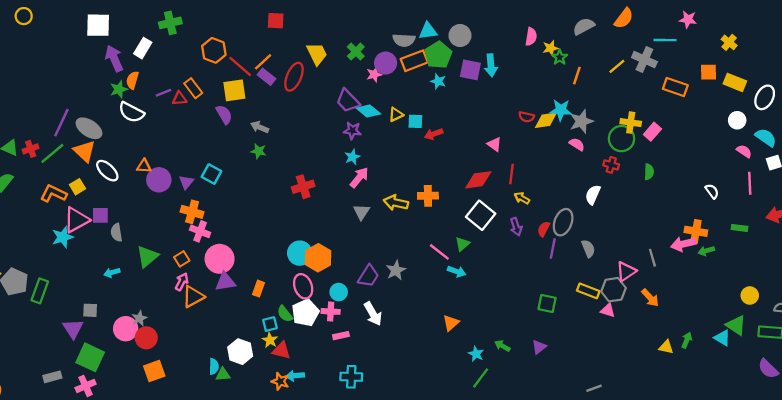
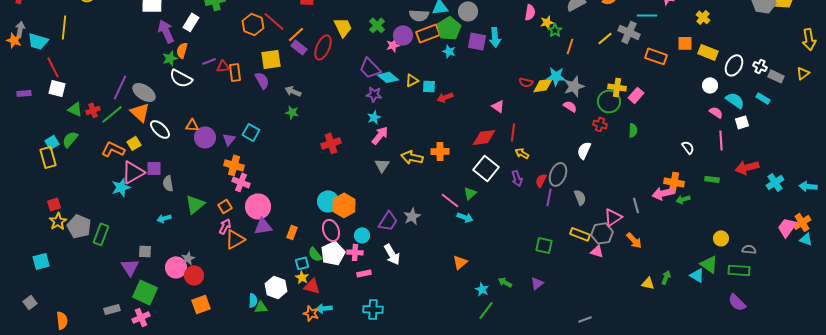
red line: (240, 66) -> (274, 21), moved
orange rectangle: (193, 88) -> (235, 72), moved, turned 30

